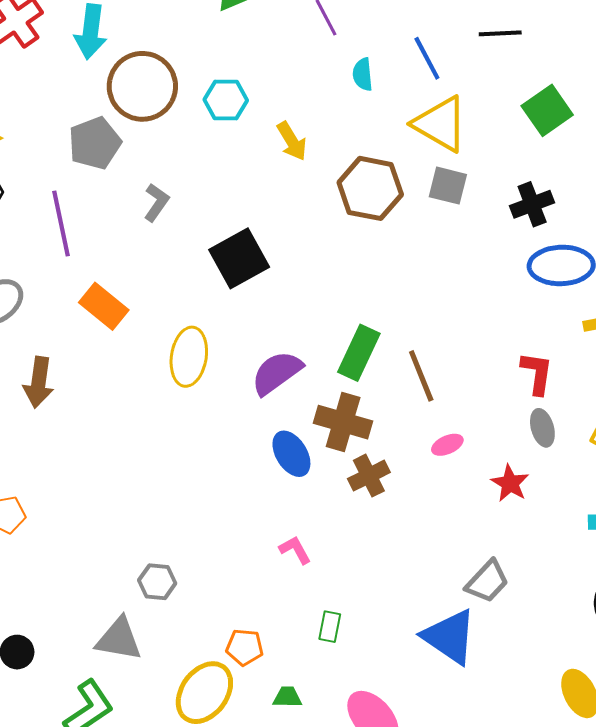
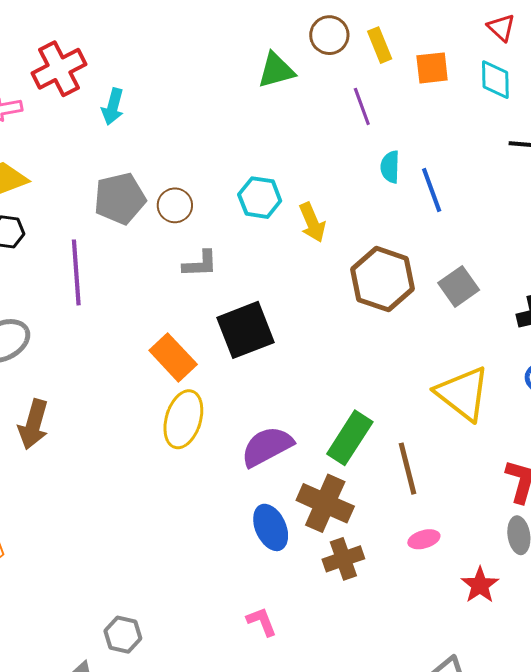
cyan arrow: (91, 32) -> (113, 107), moved, size x0.7
blue line: (427, 58) -> (432, 190), moved
brown circle: (142, 86) -> (175, 205), moved, size x0.5
cyan hexagon: (226, 100) -> (260, 198), moved
yellow triangle: (440, 124) -> (463, 393), moved
gray square: (448, 186) -> (459, 286), turned 33
gray L-shape: (156, 202) -> (200, 264), moved, turned 45
orange rectangle: (104, 306) -> (173, 357), moved

